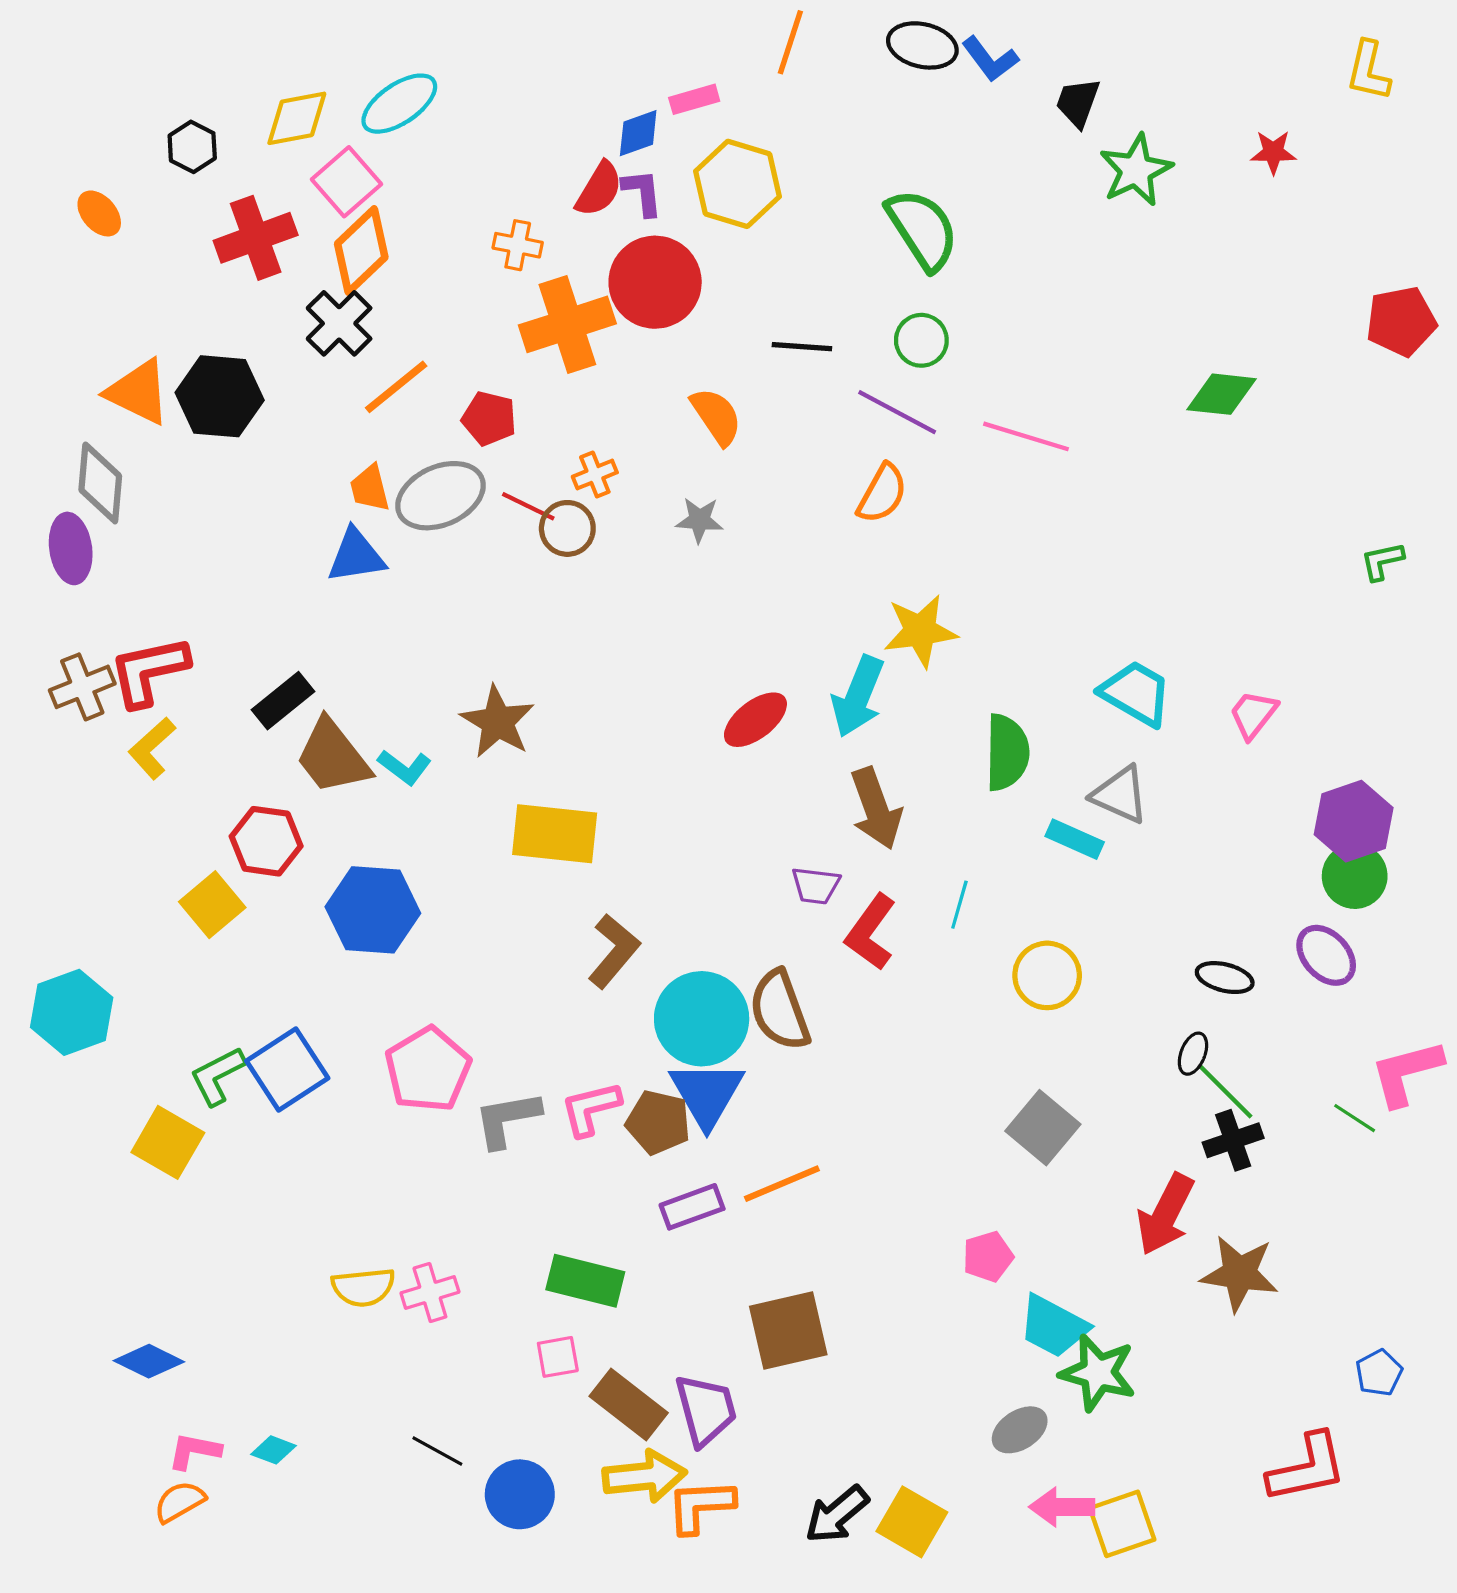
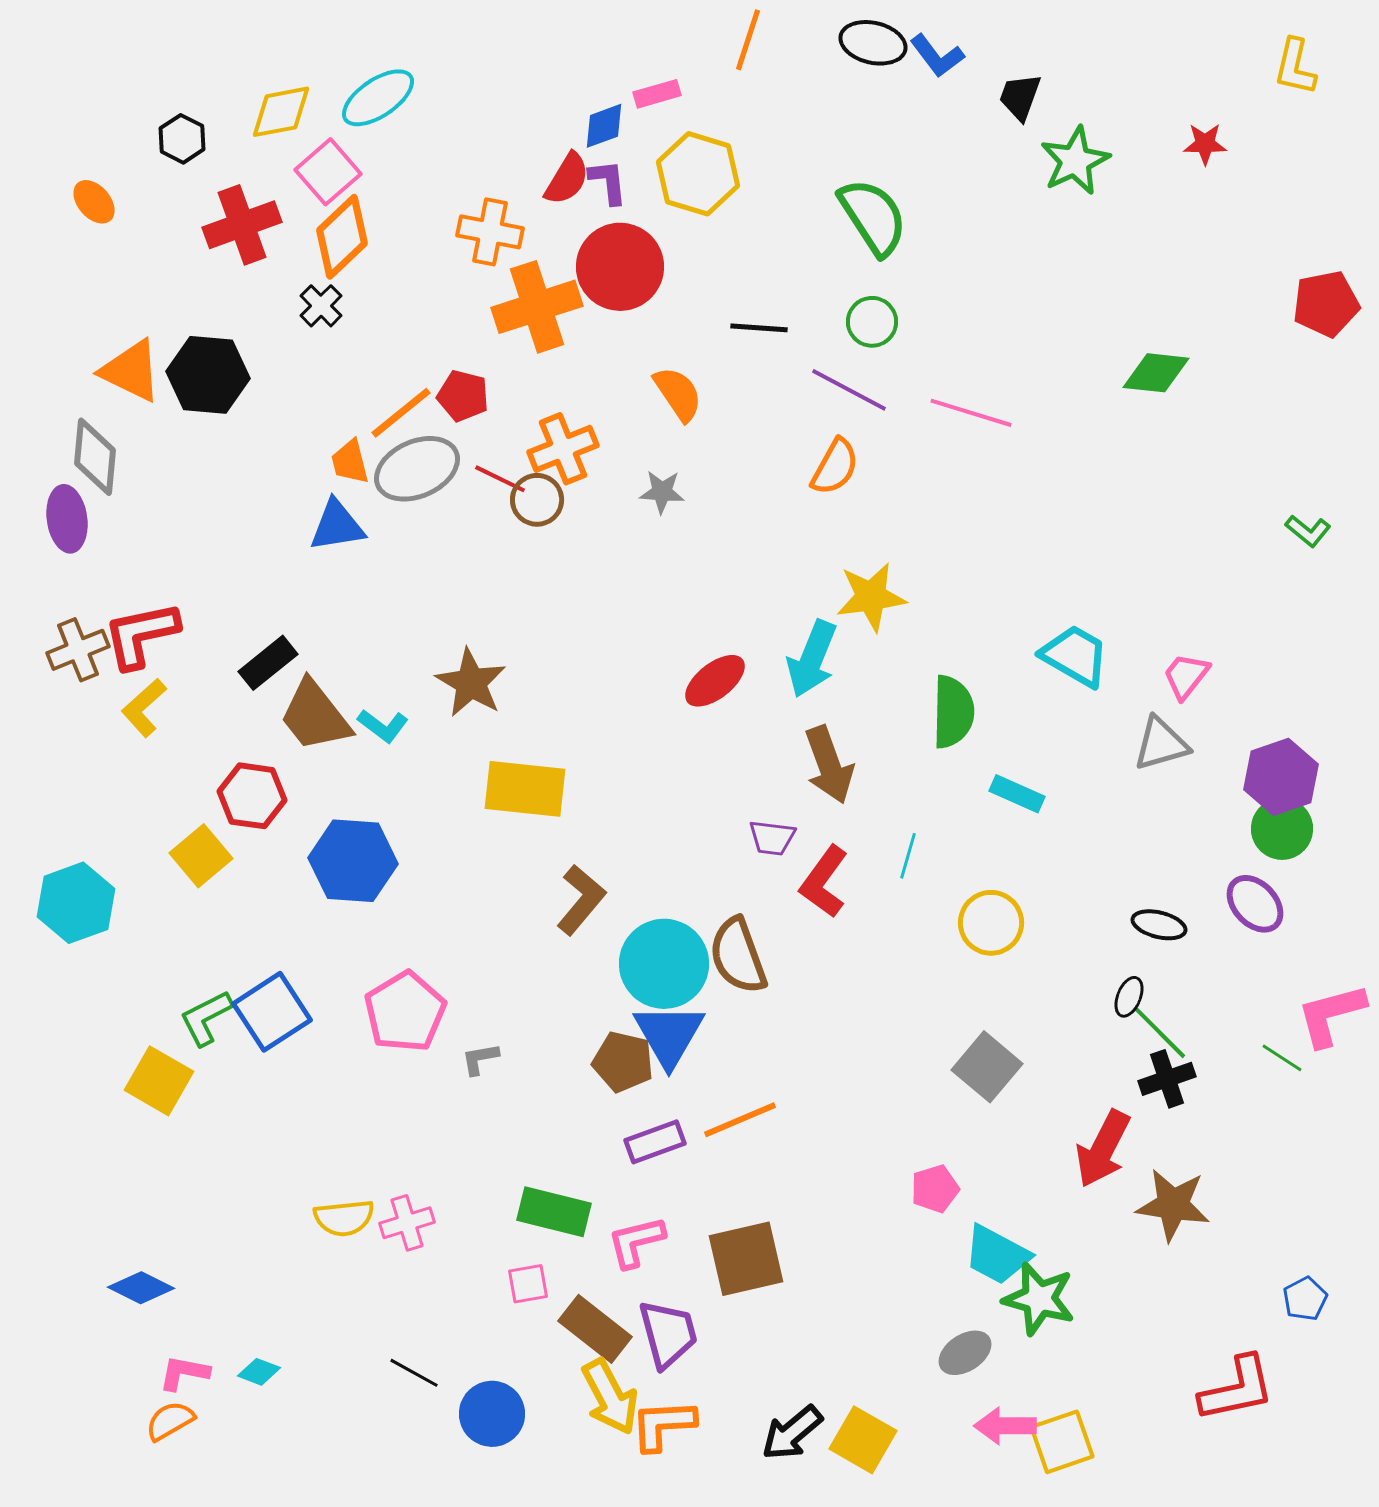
orange cross: (518, 245) -> (490, 232), size x1.4
black cross: (339, 323) -> (321, 306), size x0.7
orange line: (396, 387) -> (401, 413), moved
orange cross: (595, 475) -> (563, 449), size x1.6
green L-shape: (1382, 561) -> (1308, 531), turned -129
gray triangle: (1120, 795) -> (1161, 744), moved, turned -40
cyan hexagon: (72, 1012) -> (76, 903), moved
pink L-shape: (591, 1109) -> (636, 1242), moved
gray L-shape: (507, 1119) -> (480, 1059), size x0.6
yellow arrow: (644, 1476) -> (610, 1397), turned 68

